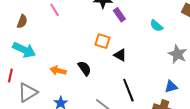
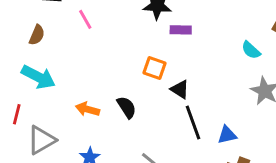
purple rectangle: (119, 15) -> (181, 30), turned -56
cyan semicircle: (156, 26) -> (251, 50), moved
blue triangle: (171, 87) -> (227, 135), moved
black line: (128, 90) -> (193, 123), moved

